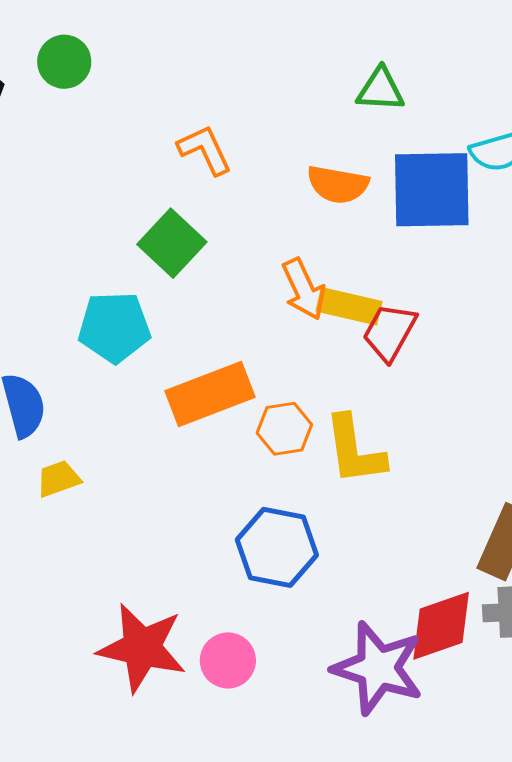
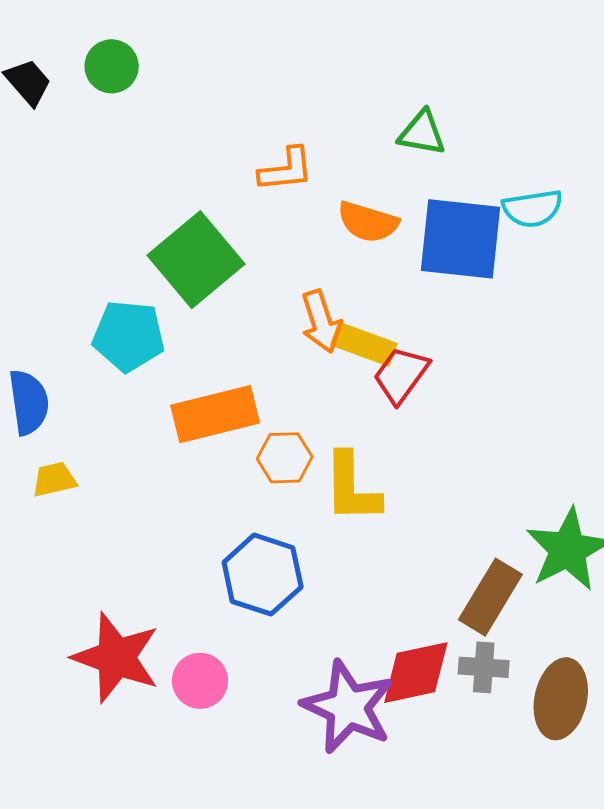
orange L-shape: (205, 150) -> (286, 170), moved, turned 102
green square: (172, 243) -> (196, 260), size x1.4

